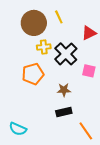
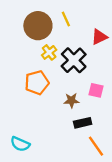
yellow cross: (44, 47) -> (49, 52), turned -32
pink square: (89, 71) -> (96, 90), moved
black rectangle: (64, 112) -> (83, 123), moved

